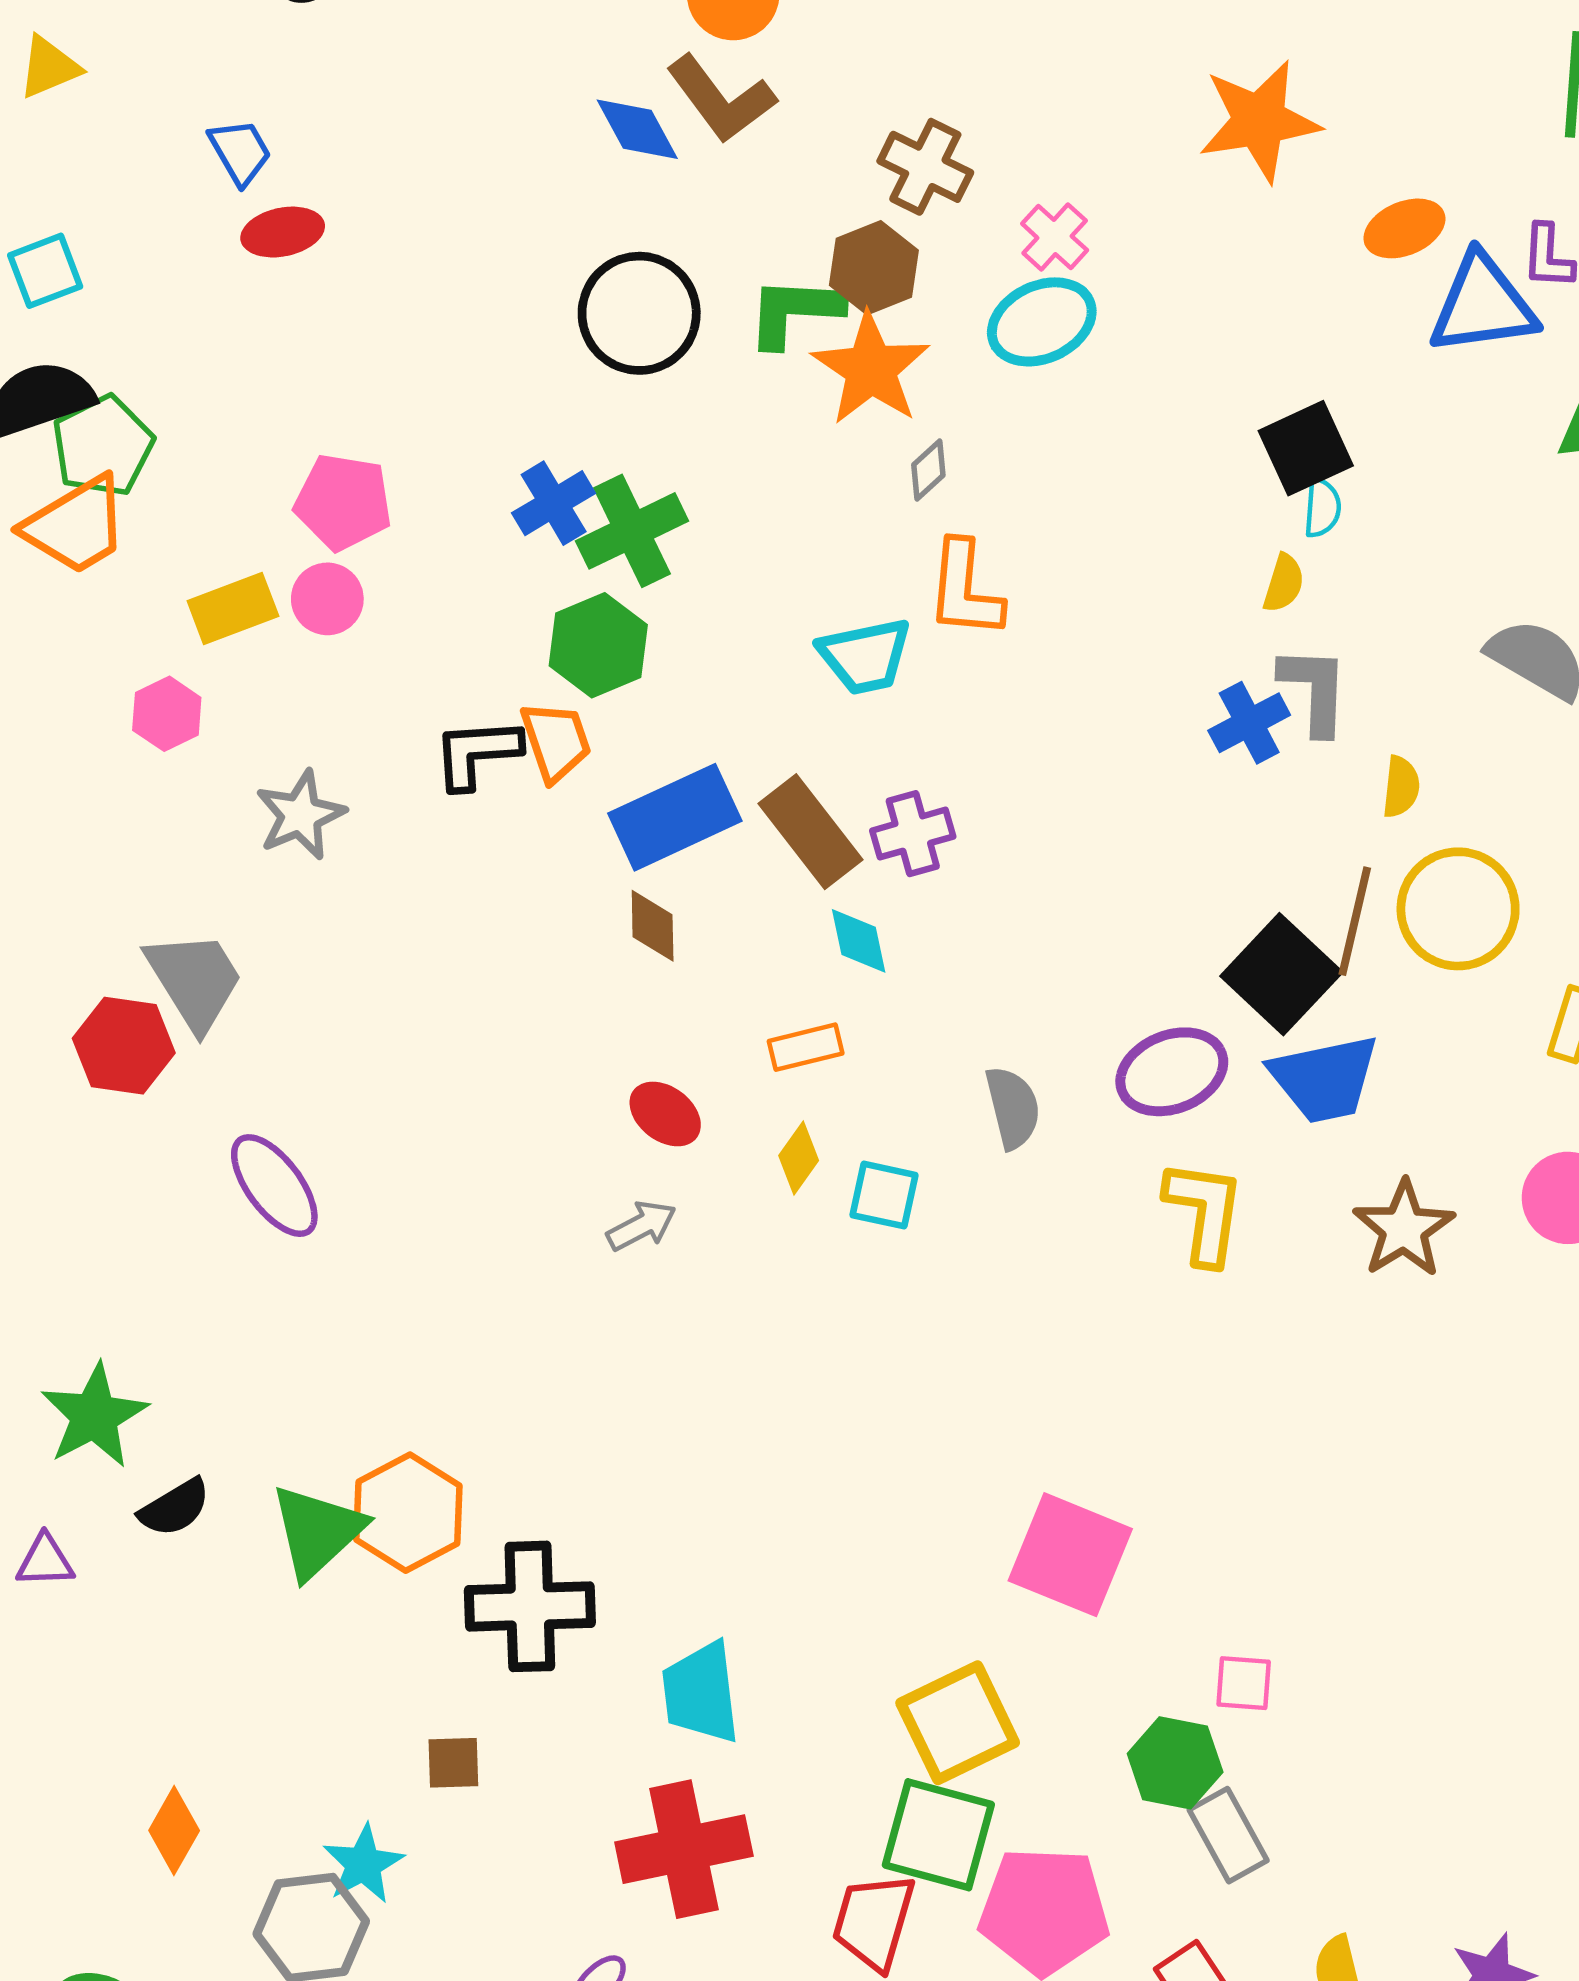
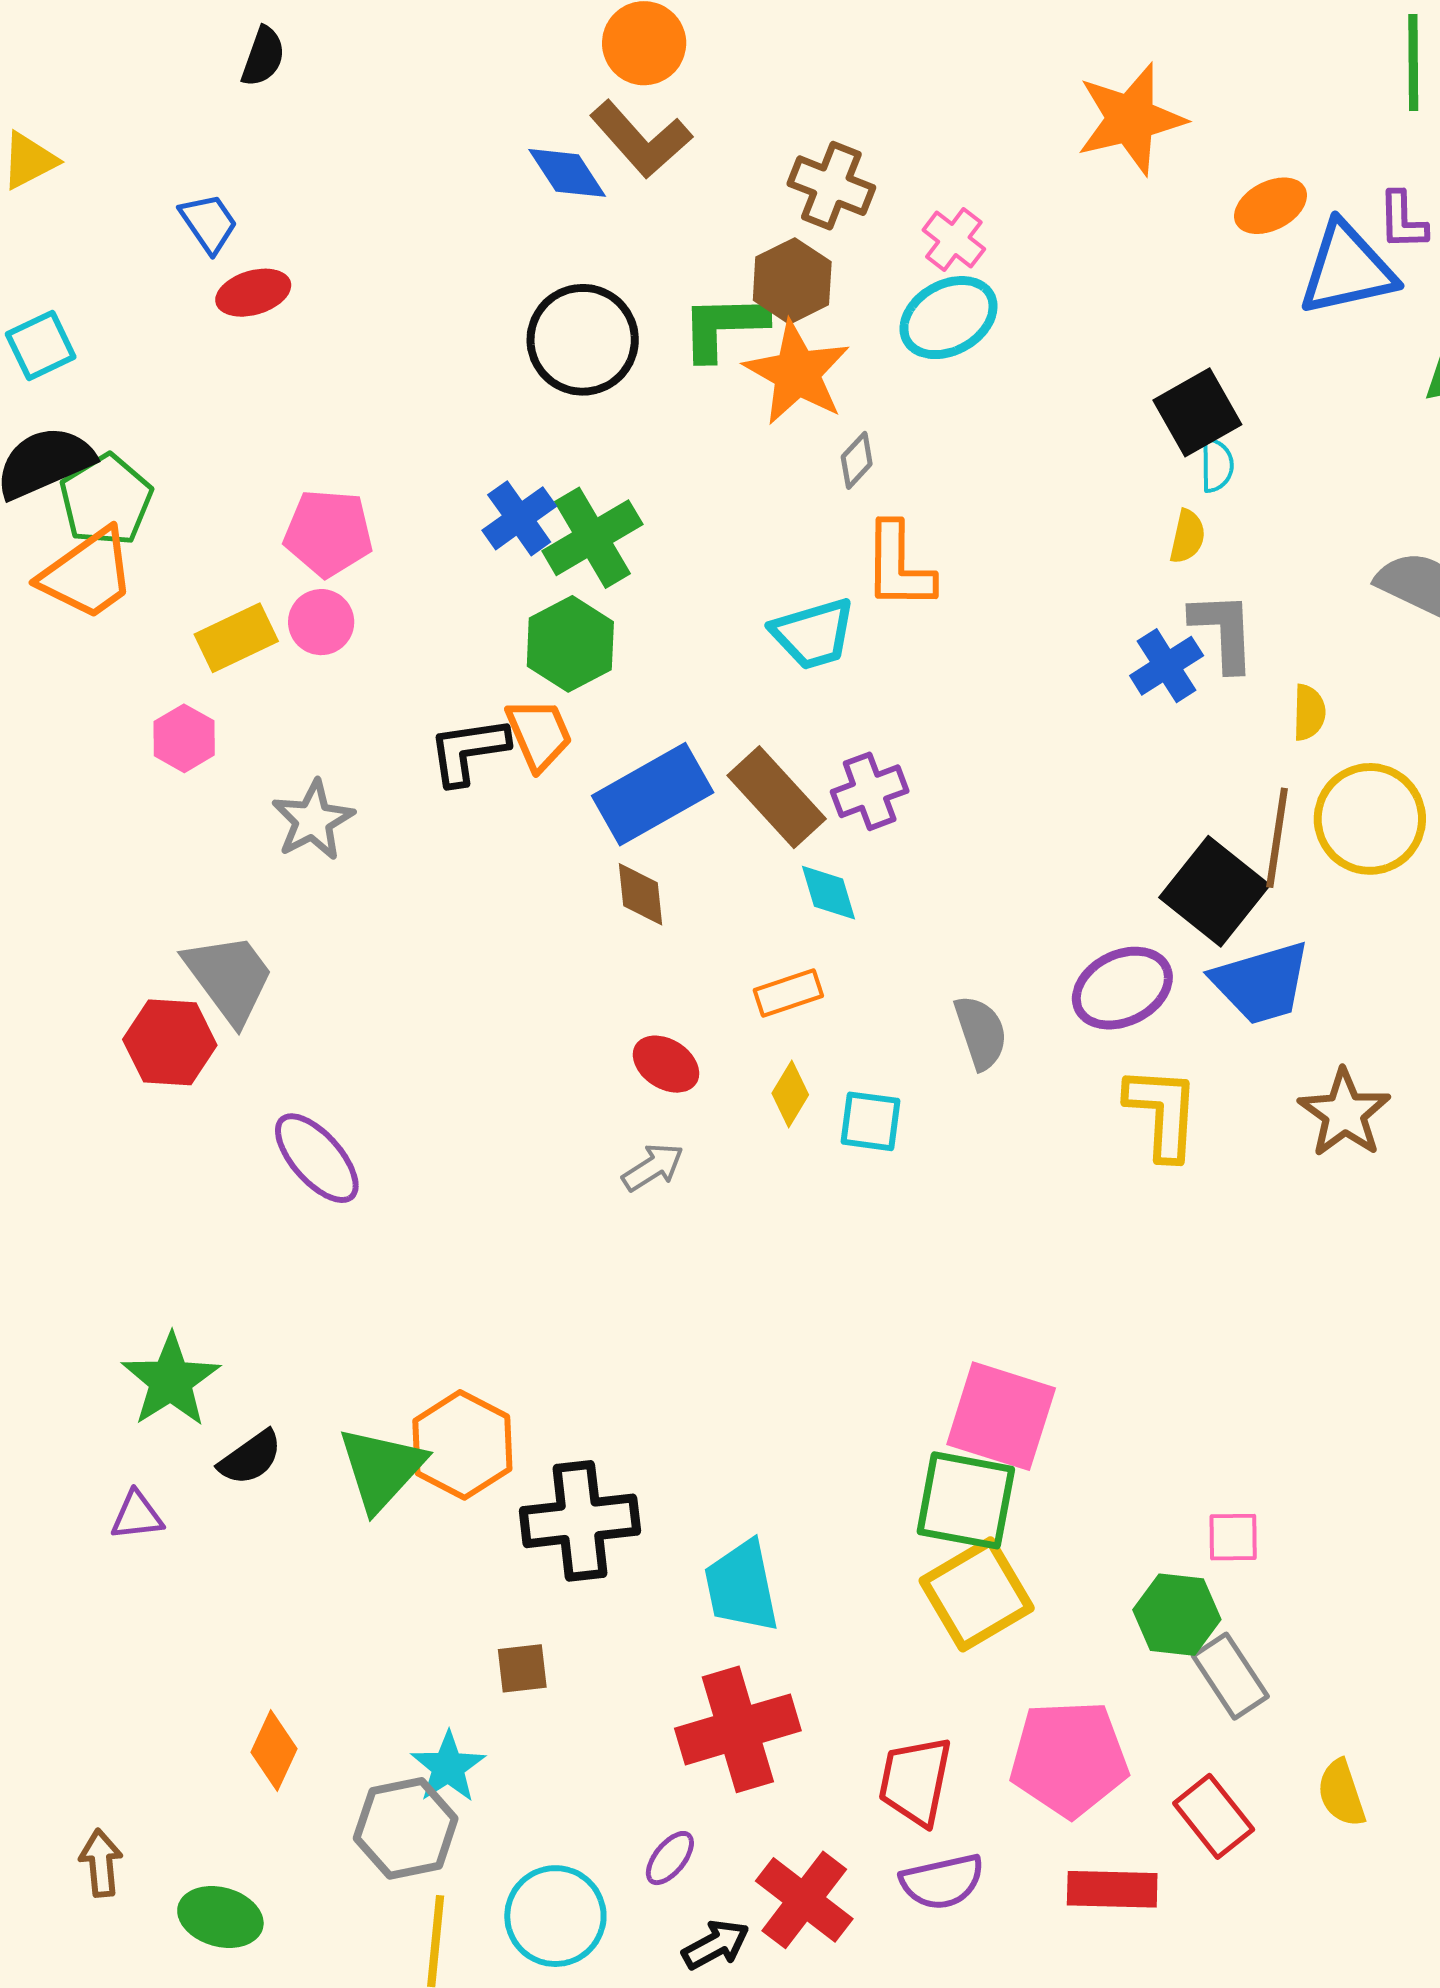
pink square: (1070, 1555) -> (1001, 1416), moved
green square: (938, 1835) -> (966, 1500), moved

